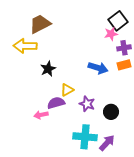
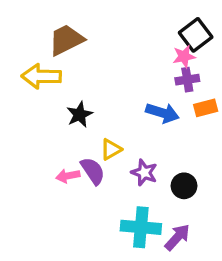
purple cross: (124, 48) -> (187, 80), moved
purple semicircle: (56, 103) -> (93, 171), turned 72
pink arrow: (41, 115) -> (68, 176), moved

